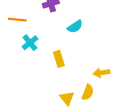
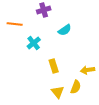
cyan cross: (30, 43) -> (34, 43), moved
yellow rectangle: (59, 59) -> (54, 66), moved

